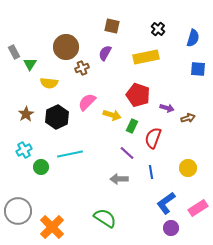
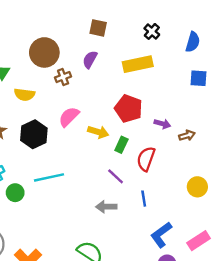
yellow circle: (188, 168) -> (197, 187), moved

